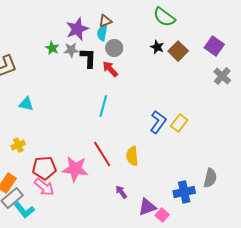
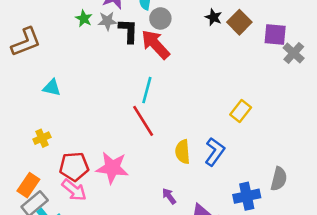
purple square: (214, 46) -> (275, 35), moved, turned -30
red arrow: (110, 69) -> (155, 44), size x1.5
blue L-shape: (158, 122) -> (215, 152), moved
red line: (102, 154) -> (143, 121), moved

